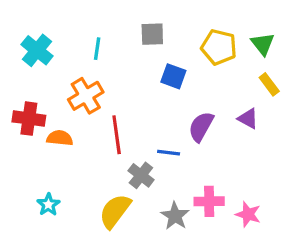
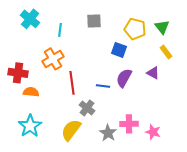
cyan cross: (37, 50) -> (30, 19), moved
blue square: (173, 76) -> (119, 50), moved
orange semicircle: (60, 138) -> (31, 92), moved
blue line: (169, 153) -> (103, 86), moved
cyan star: (48, 205) -> (30, 126), size x1.6

